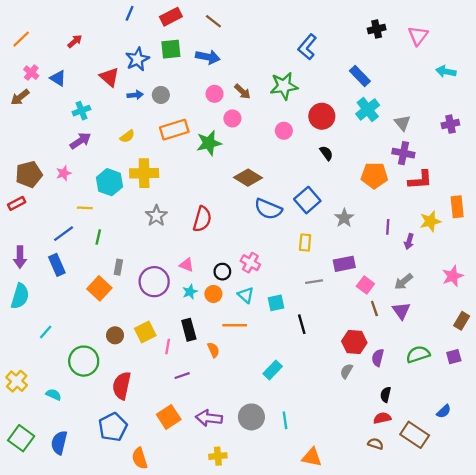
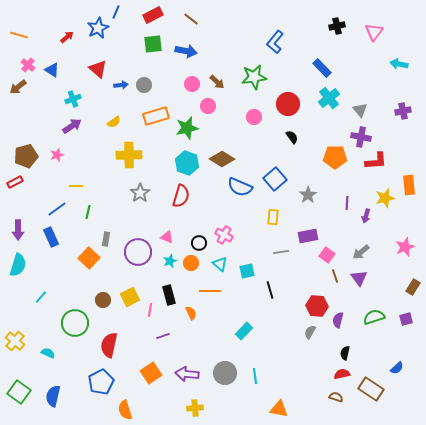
orange line: (21, 39) -> (19, 35), turned 60
blue star: (137, 59) -> (98, 28), moved
cyan hexagon: (109, 182) -> (187, 163), moved

